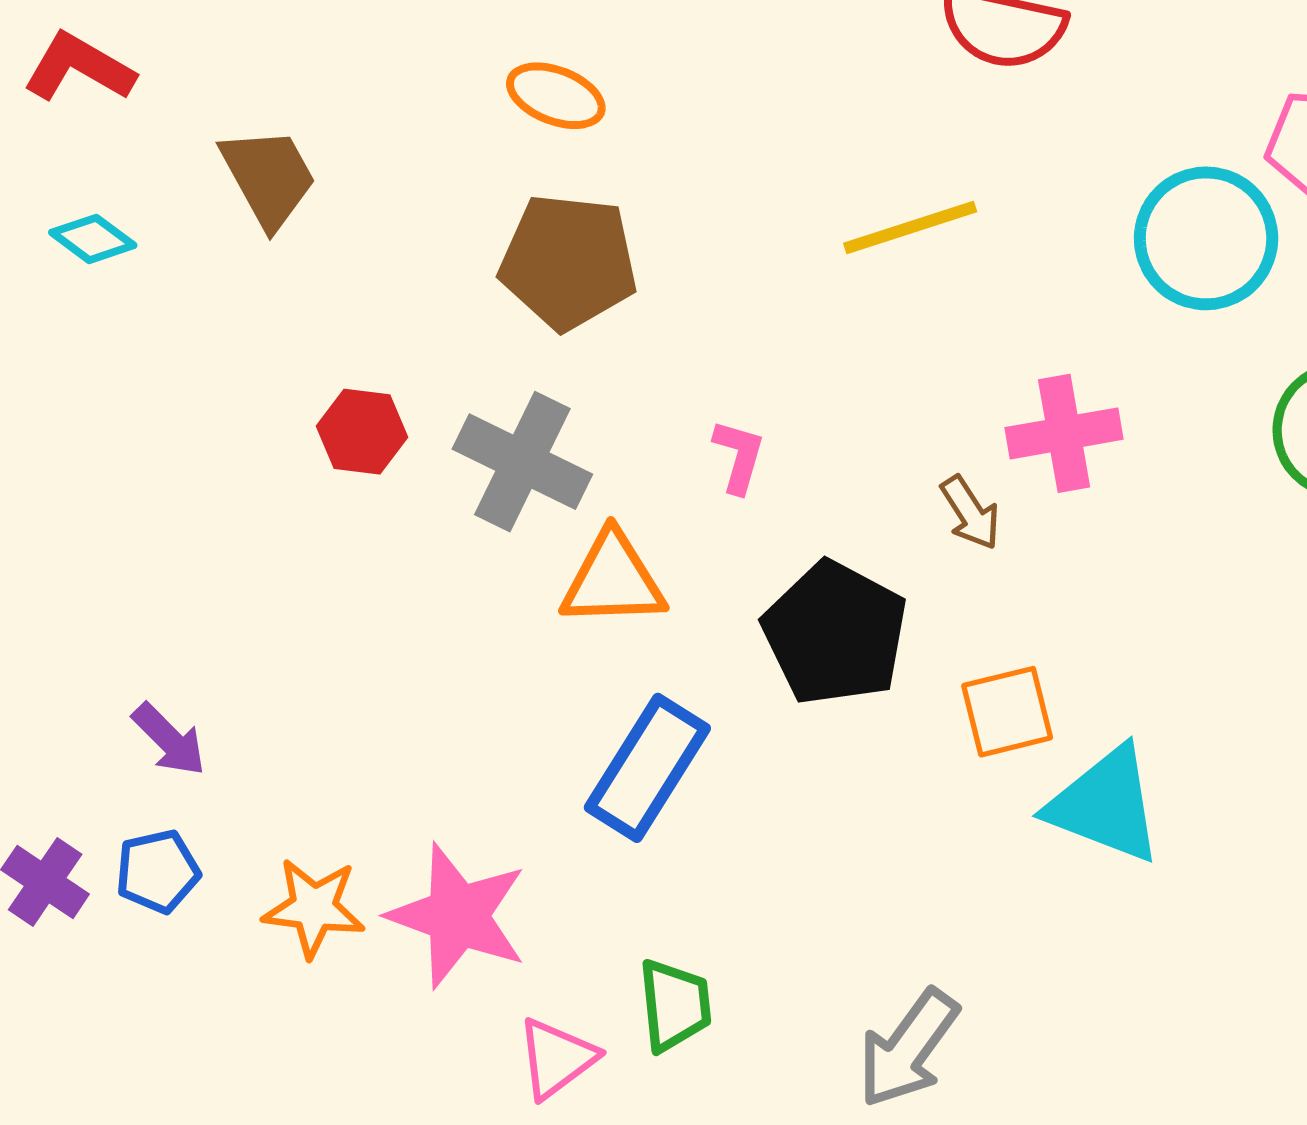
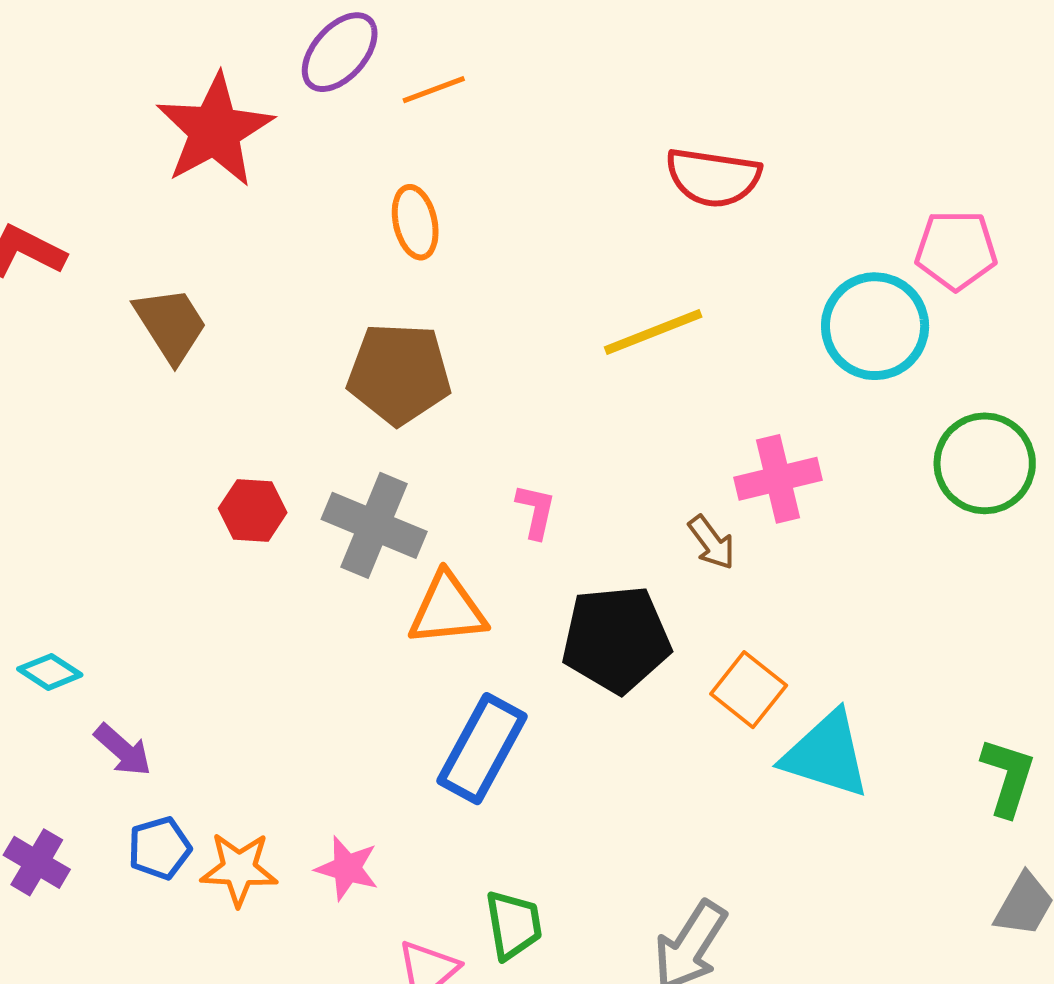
orange ellipse: (556, 96) -> (415, 222), moved, turned 60
cyan diamond: (93, 239) -> (50, 672), moved
black pentagon: (835, 633) -> (616, 639), turned -30
orange square: (1007, 712) -> (749, 690), turned -34
blue pentagon: (158, 871) -> (159, 848), moved
pink star: (458, 916) -> (347, 868), size x0.6

